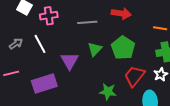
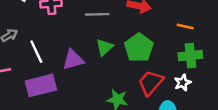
white line: (40, 44) -> (36, 52), moved
purple triangle: (70, 61) -> (73, 60), turned 42

